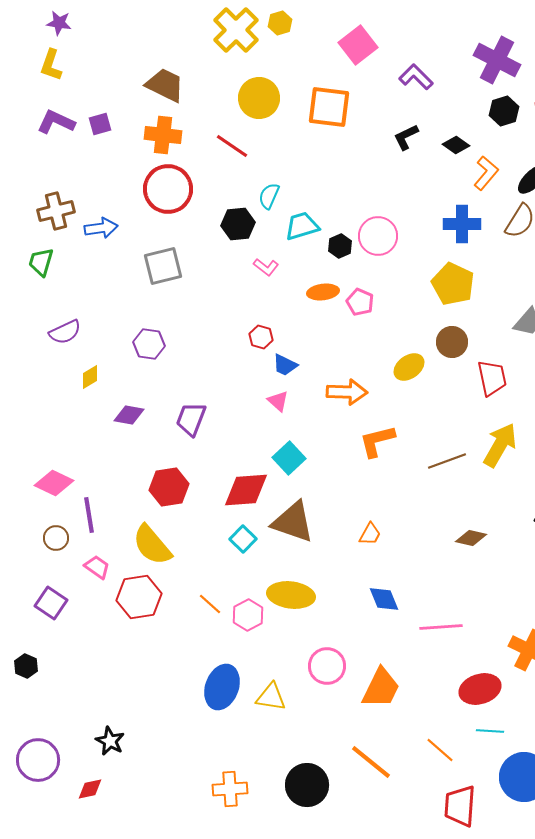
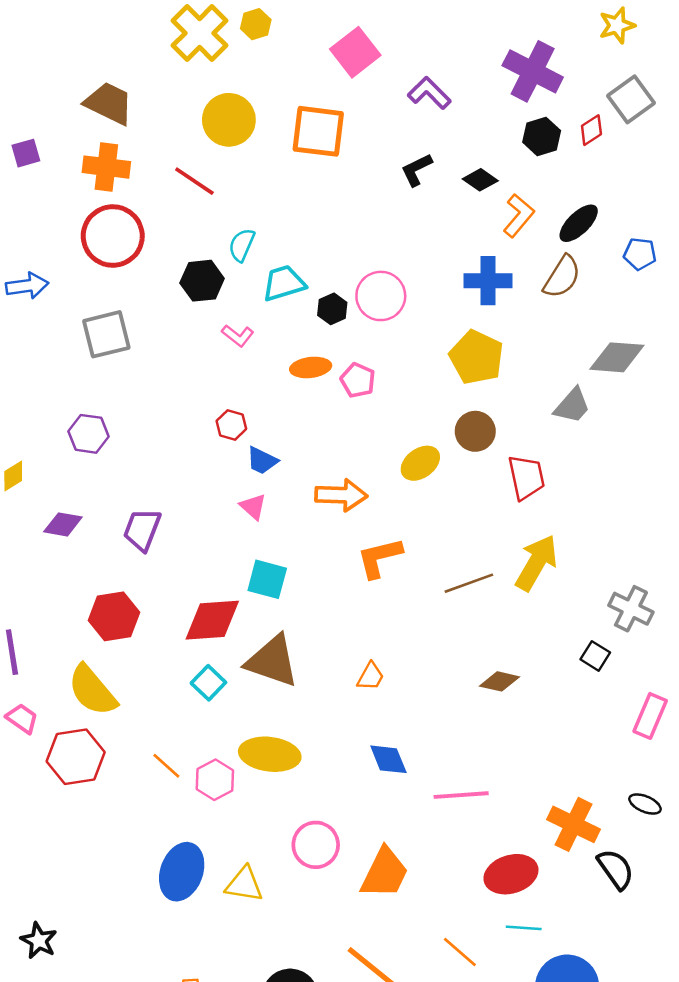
cyan square: (289, 458) -> (267, 579), turned -32

